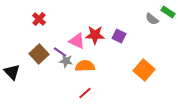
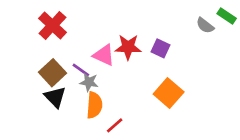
red cross: (39, 19) -> (52, 25), size x1.5
orange semicircle: (85, 66) -> (94, 105), moved, turned 96
orange square: (144, 70) -> (169, 93), moved
black triangle: (12, 72) -> (55, 97), moved

